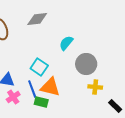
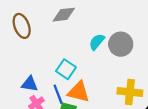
gray circle: (86, 64) -> (121, 44), moved
yellow cross: (95, 87) -> (130, 92), size x1.5

